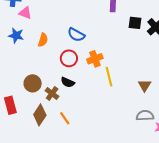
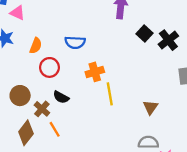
black square: (135, 23) -> (144, 33), turned 32
blue semicircle: (76, 35) -> (75, 42), turned -30
red circle: (69, 58) -> (49, 67), moved
orange line: (65, 118) -> (55, 129), moved

